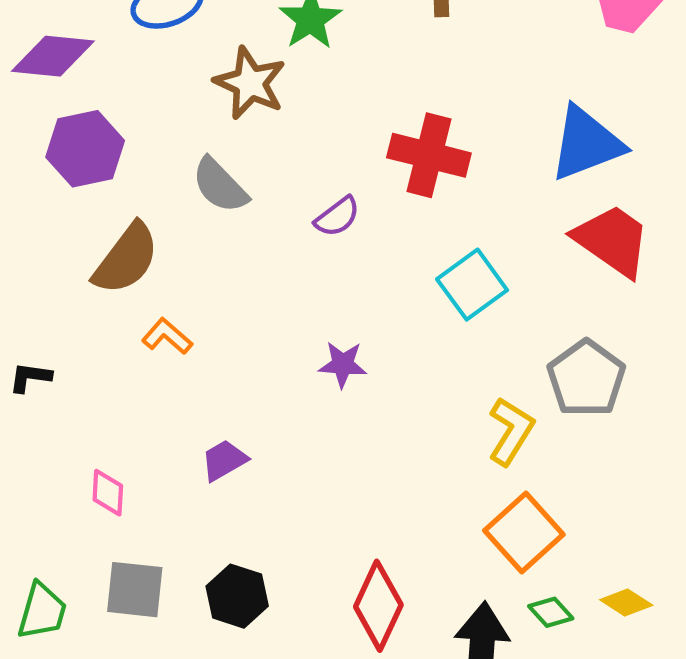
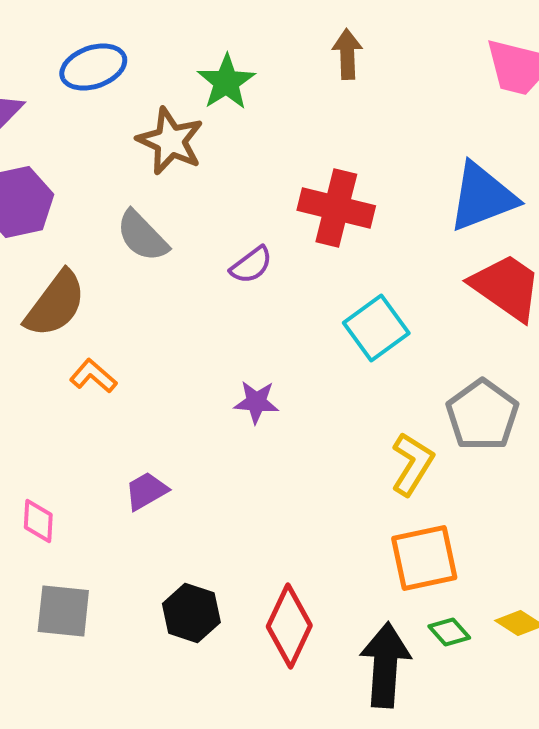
orange square: (524, 532) -> (424, 558), turned 30
black hexagon: (237, 596) -> (191, 613), moved

